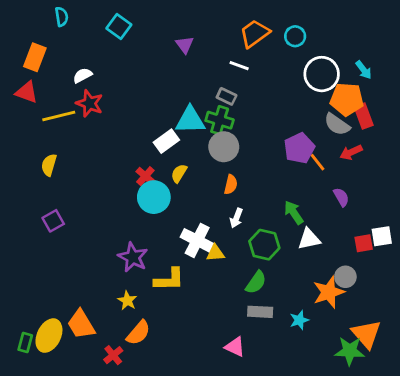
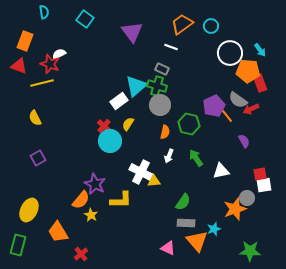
purple triangle: (185, 45) -> (132, 32), size x1.6
red star: (90, 103) -> (50, 64), moved
cyan triangle: (190, 120) -> (136, 86), turned -40
gray semicircle: (337, 124) -> (238, 100), moved
yellow semicircle: (49, 165) -> (35, 118), turned -42
green arrow: (294, 212) -> (196, 158), moved
white square: (382, 236) -> (264, 185), moved
green hexagon: (264, 245) -> (189, 124), moved
orange semicircle: (138, 333) -> (81, 200), moved
orange triangle: (366, 334) -> (197, 241), moved
yellow ellipse: (49, 336) -> (29, 210), moved
green rectangle: (25, 343) -> (18, 245), size x1.5

